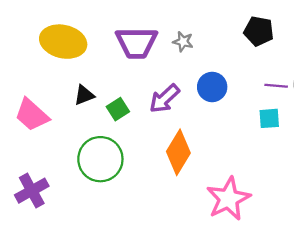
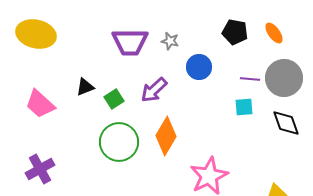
yellow ellipse: (63, 42) -> (36, 34), moved
blue circle: (212, 87) -> (199, 67), moved
green circle: (100, 159) -> (119, 142), moved

